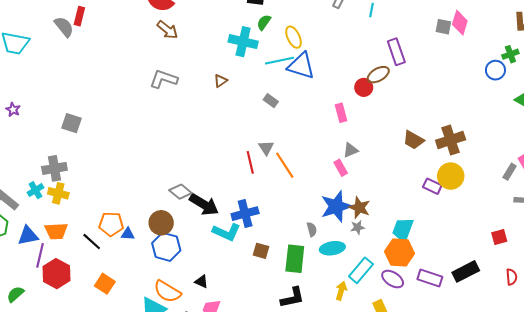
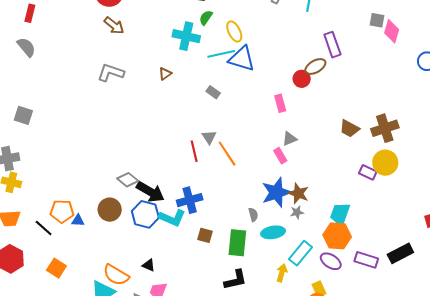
pink diamond: (460, 23) -> (392, 31), moved
gray semicircle: (64, 27) -> (26, 47), moved
blue hexagon: (166, 247) -> (145, 214), moved

